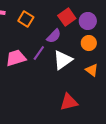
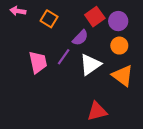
pink trapezoid: (16, 58) -> (38, 62), turned 95
orange triangle: (92, 70) -> (123, 76), size x1.5

